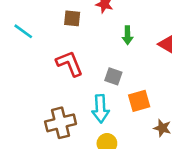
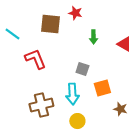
brown square: (72, 18) -> (50, 24), size x1.5
red L-shape: (70, 64) -> (35, 59), moved

